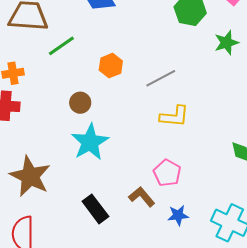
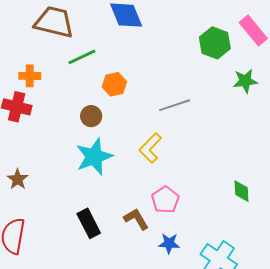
orange hexagon: (111, 66) -> (114, 84), moved
yellow L-shape: (174, 116) -> (150, 148), moved, turned 120
brown star: (30, 176) -> (18, 179), moved, size x0.5

